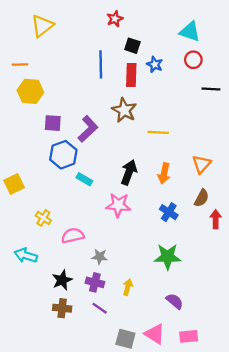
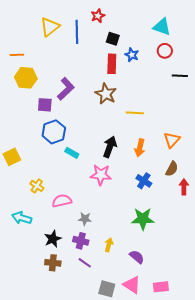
yellow triangle: (42, 26) -> (50, 27), moved
blue line: (101, 64) -> (77, 32), moved
purple L-shape: (88, 129) -> (66, 89), moved
purple semicircle: (175, 301) -> (137, 257), moved

